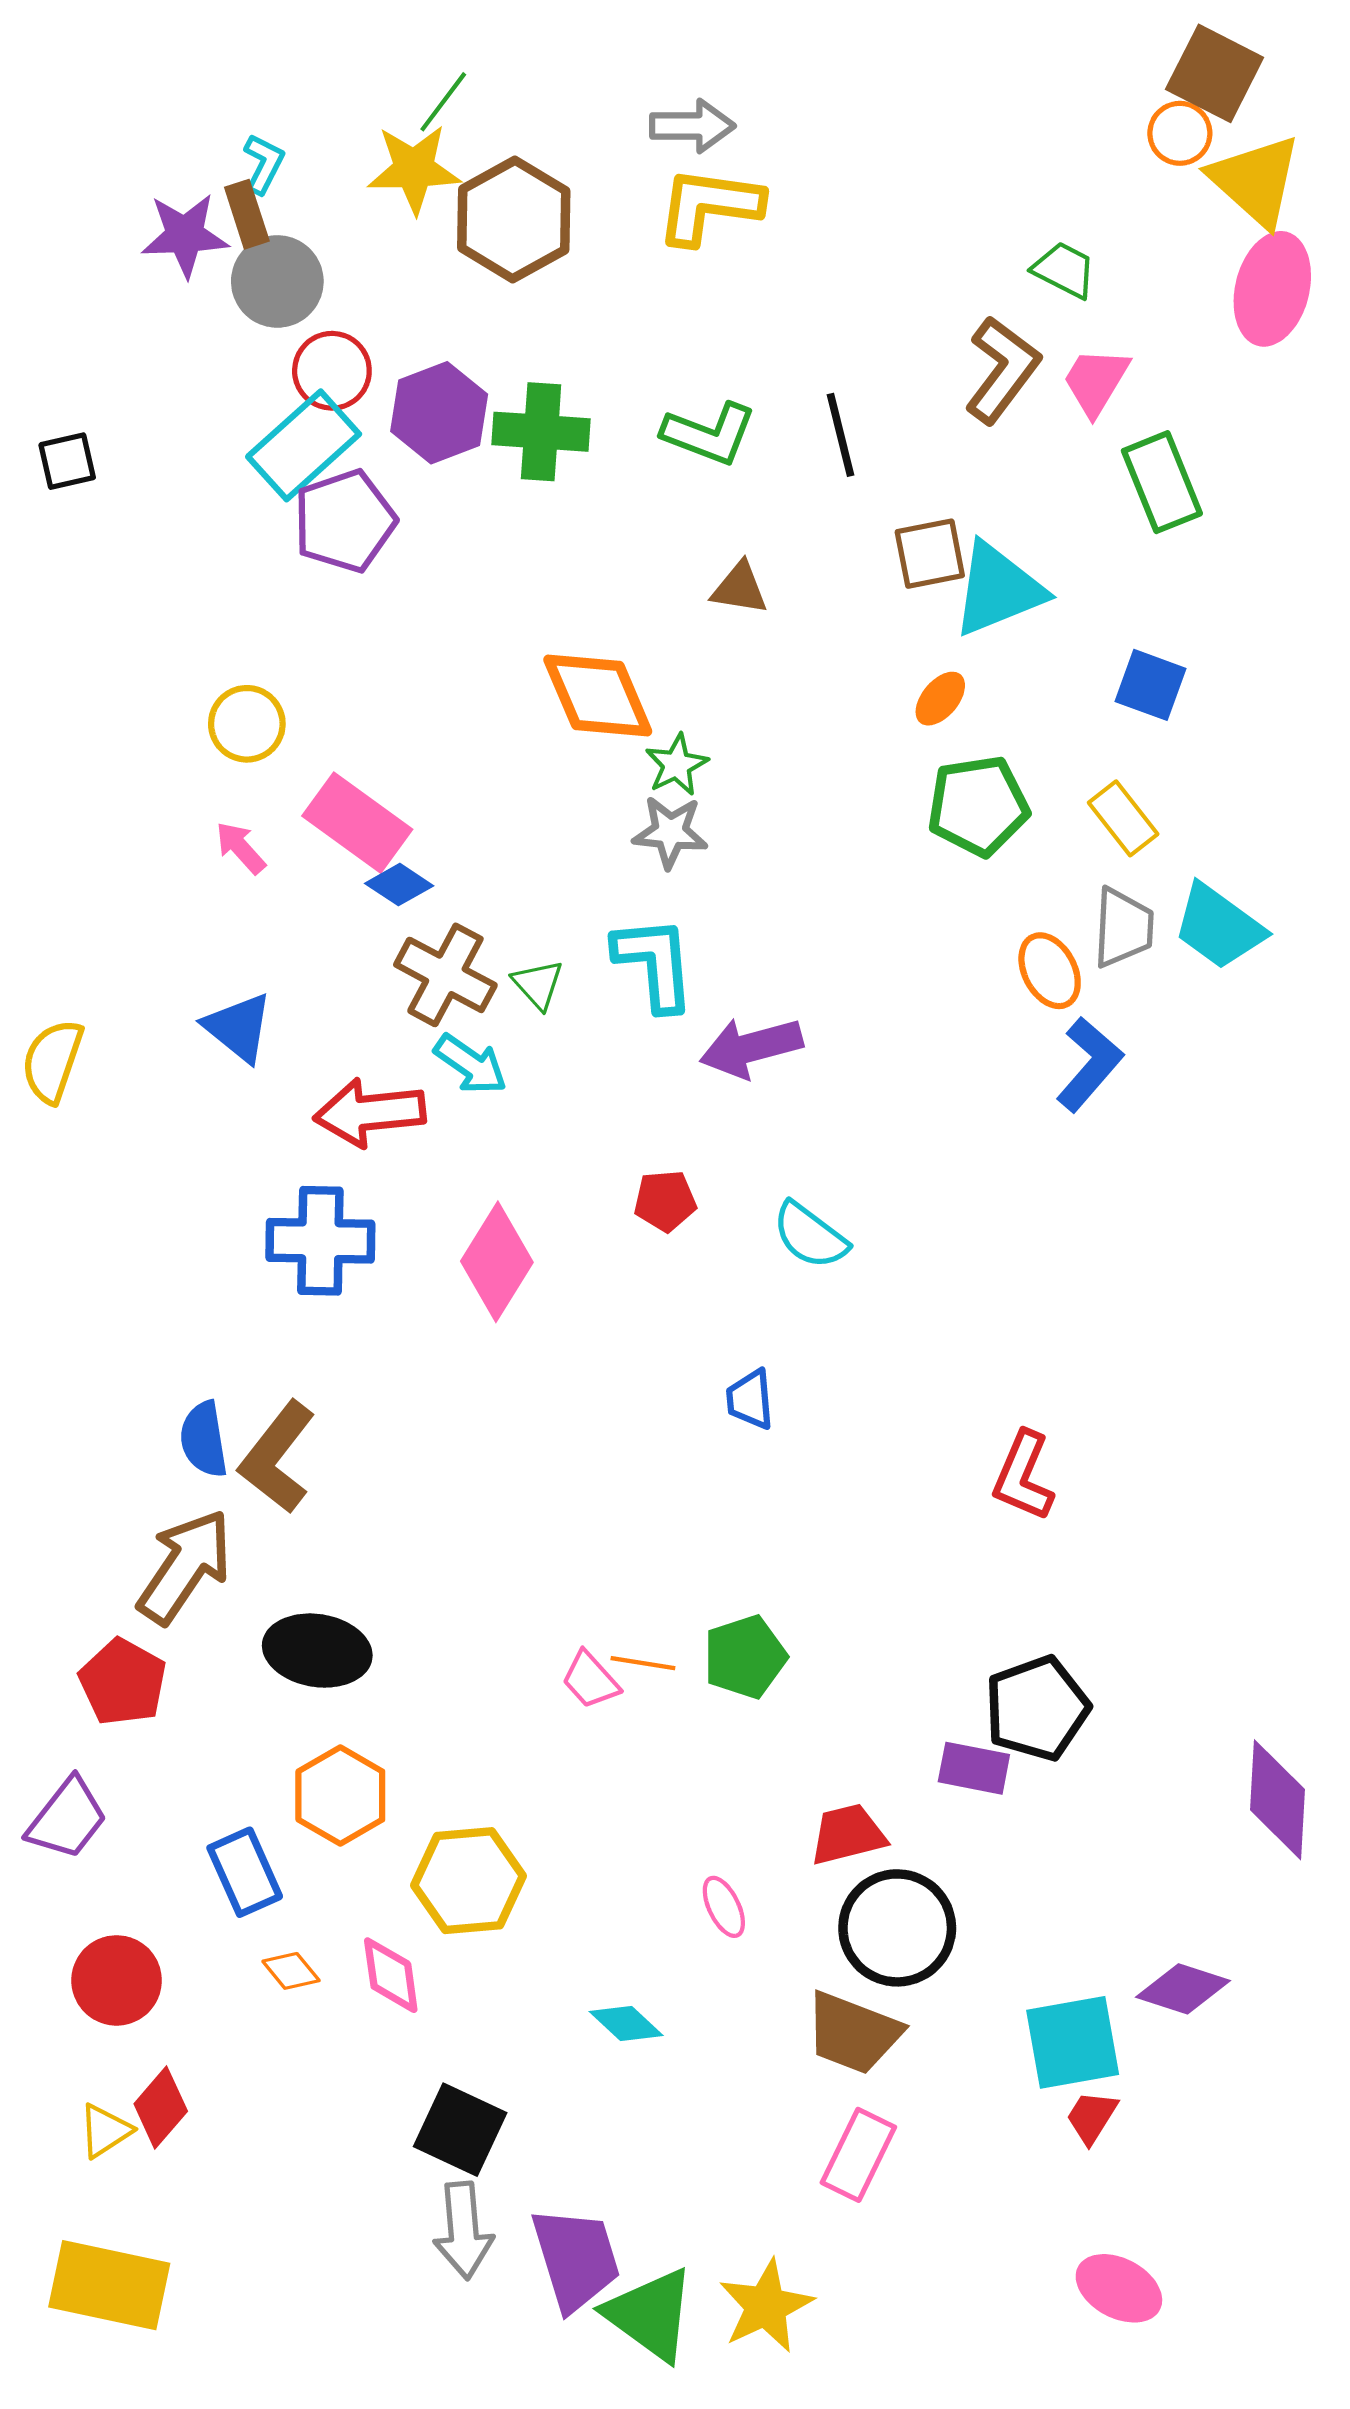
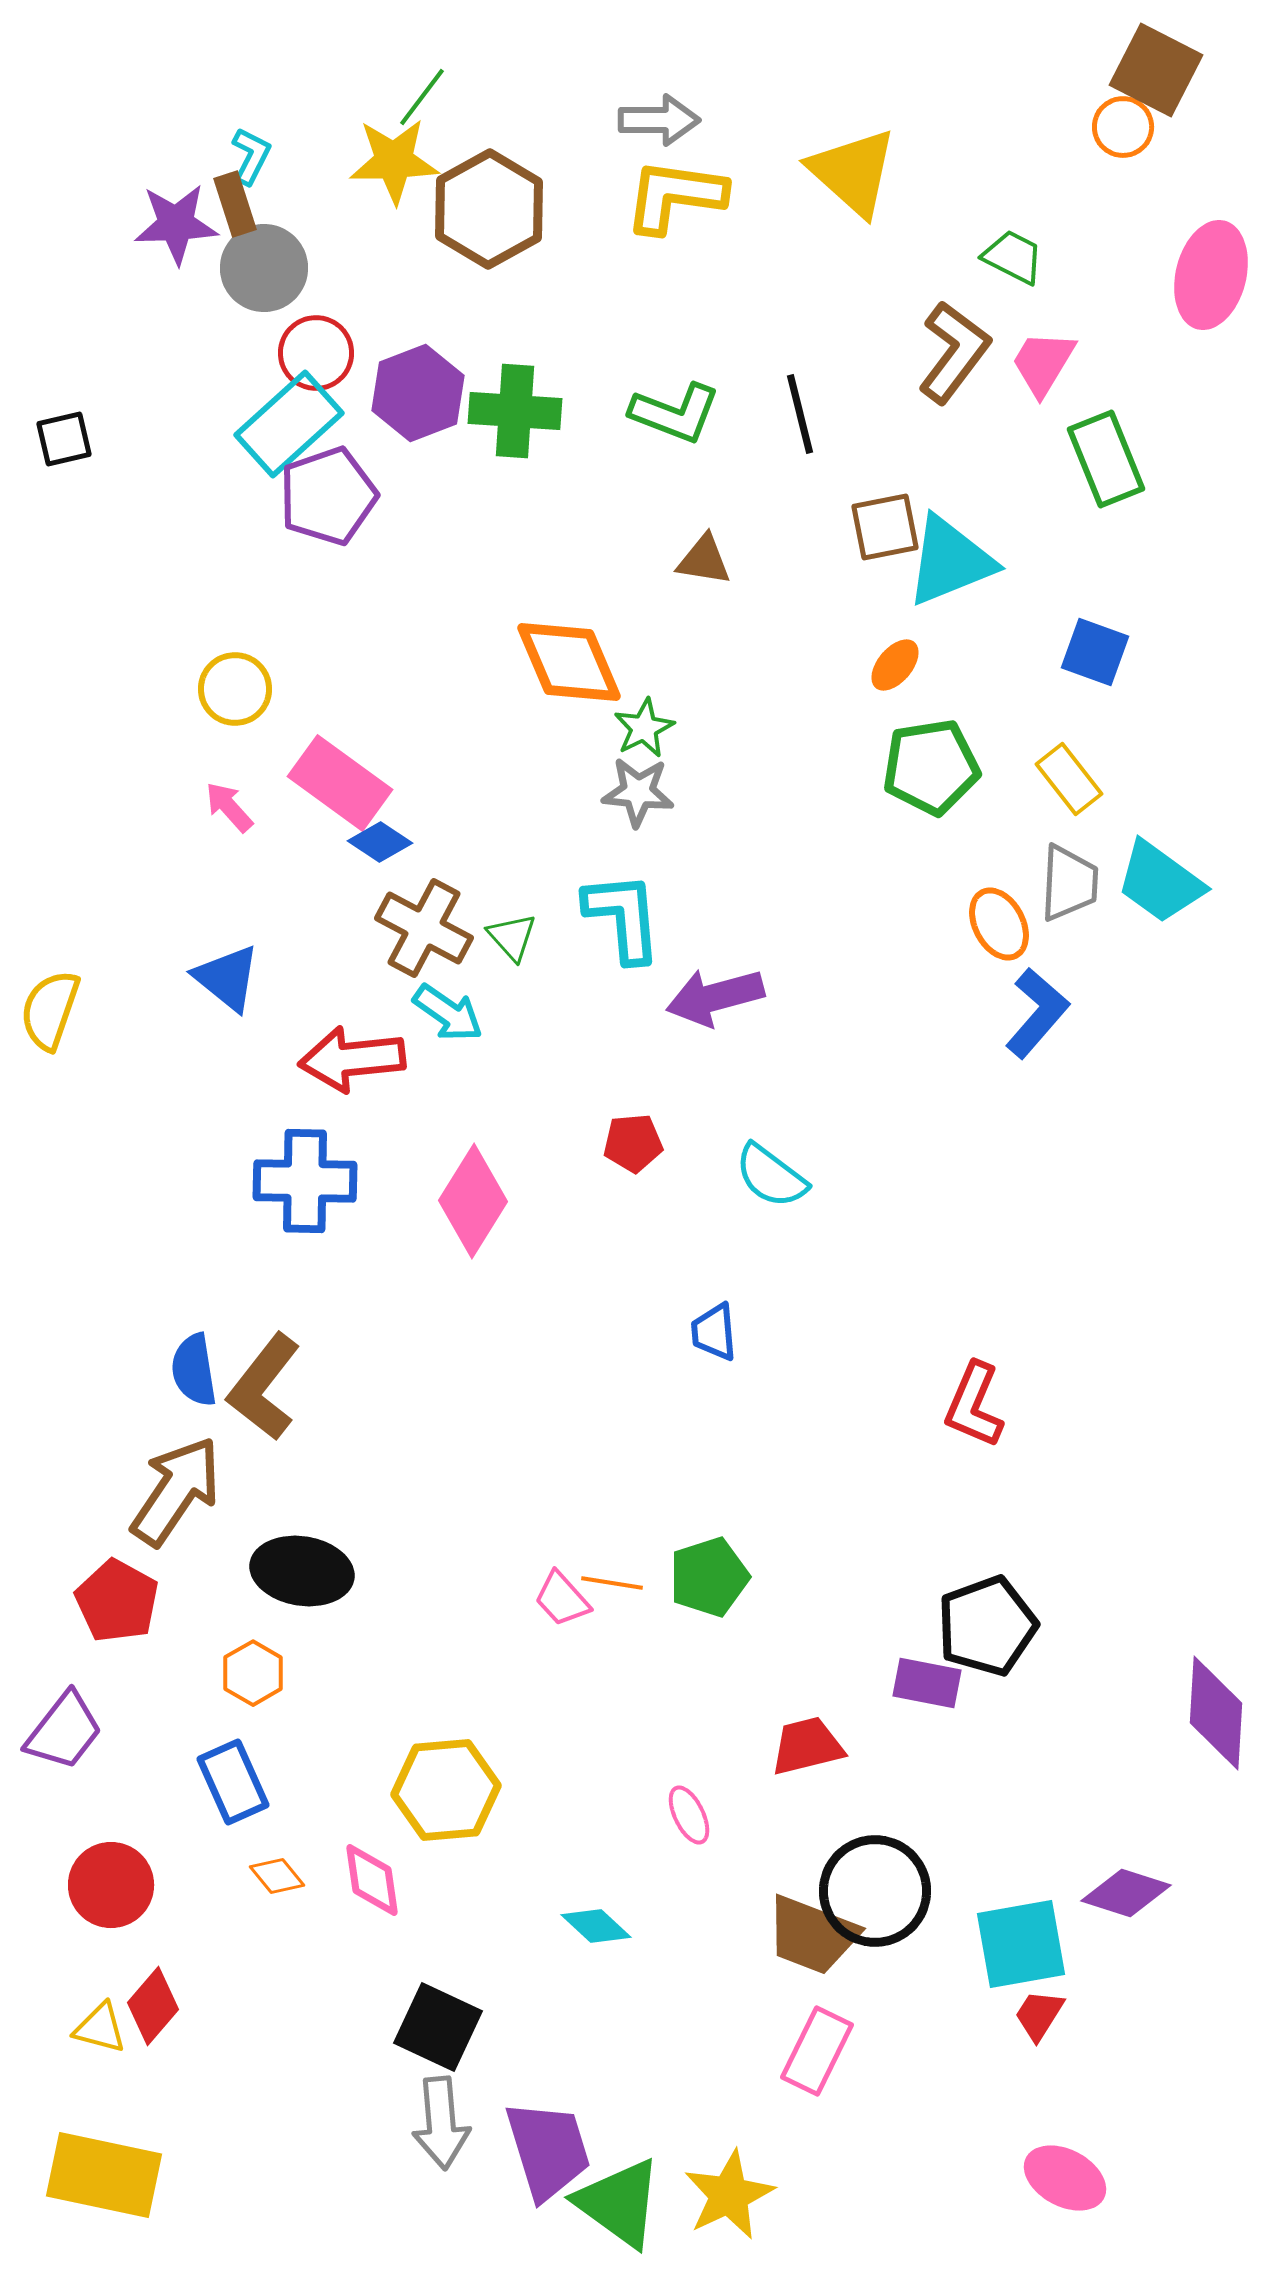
yellow triangle: (1256, 181) -> (853, 172), moved
orange hexagon: (340, 1796) -> (253, 1673), moved, size x0.7
black circle: (897, 1928) -> (875, 1891), moved
yellow triangle: (105, 2131) -> (100, 2028), turned 48

